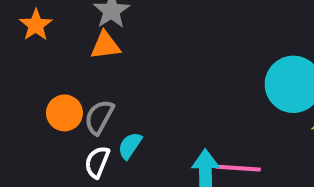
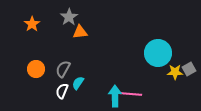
orange triangle: (105, 45) -> (80, 32), moved
orange circle: (64, 113) -> (36, 69), moved

